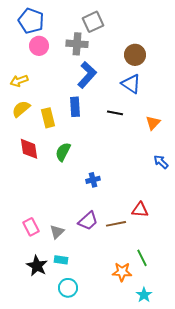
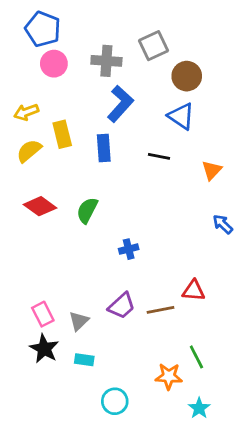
gray square: (93, 22) -> (154, 46), moved
yellow rectangle: (48, 118) -> (62, 134), moved
red diamond: (29, 149) -> (40, 206), turned -45
black star: (37, 266) -> (44, 349), moved
cyan circle: (68, 288) -> (115, 401), moved

